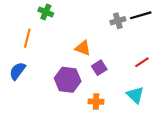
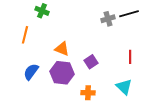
orange triangle: (83, 48) -> (62, 49), moved
red line: (142, 62) -> (130, 57), turned -56
blue semicircle: (17, 71) -> (31, 72), moved

